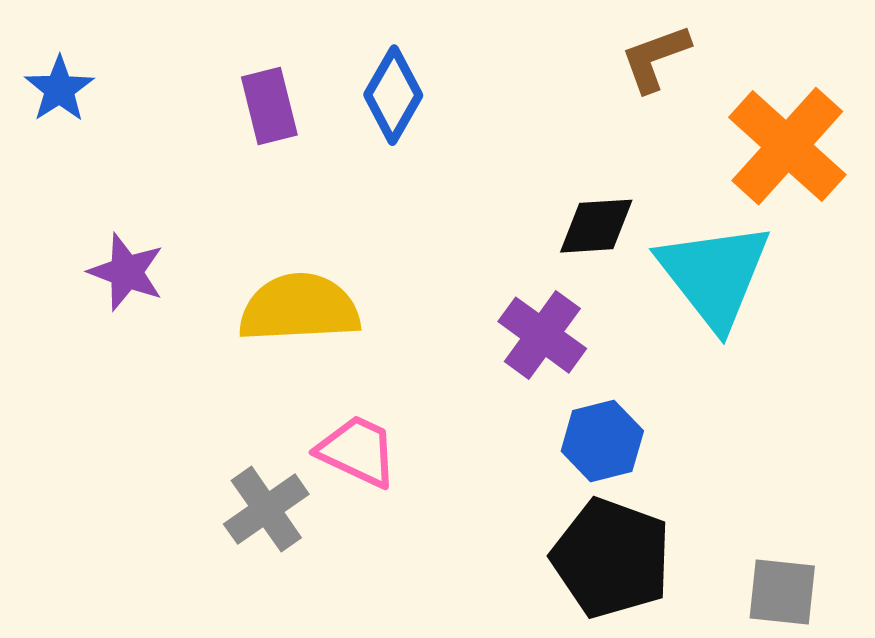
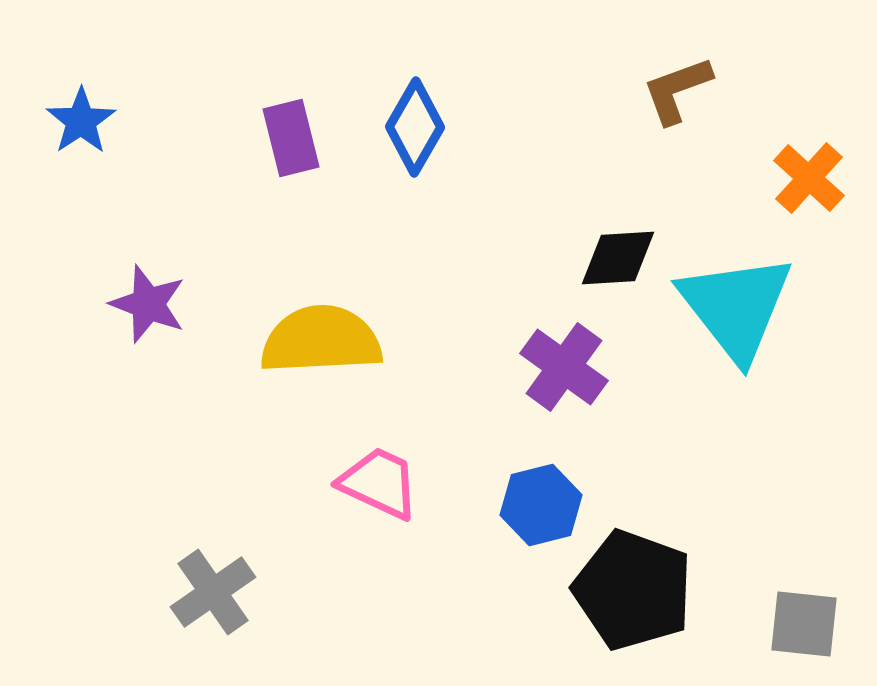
orange cross: (787, 146) -> (809, 178), size x0.6
blue hexagon: (602, 441) -> (541, 505), moved
gray cross: (266, 509) -> (213, 592), moved

